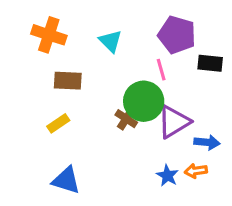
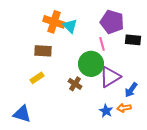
orange cross: (49, 35) -> (54, 22), moved
brown cross: (126, 119) -> (75, 84), moved
blue arrow: (207, 142) -> (131, 90), turned 119
blue triangle: (66, 180) -> (22, 114), moved

